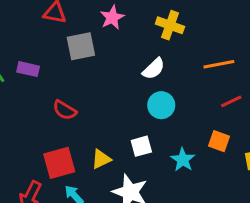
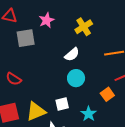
yellow cross: (170, 25) -> (84, 27), turned 36
orange square: (219, 141) -> (107, 94), moved, turned 32
yellow triangle: (101, 159) -> (36, 111), size x1.5

